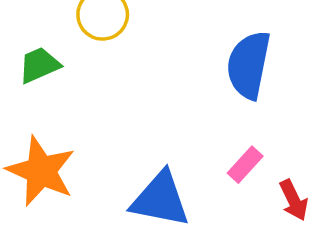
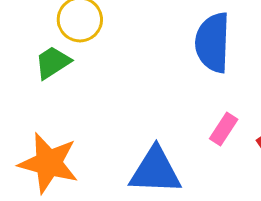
green trapezoid: (39, 65) -> (53, 62), moved

